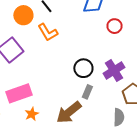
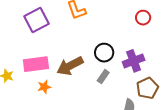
brown arrow: (69, 112) -> (70, 66), moved

